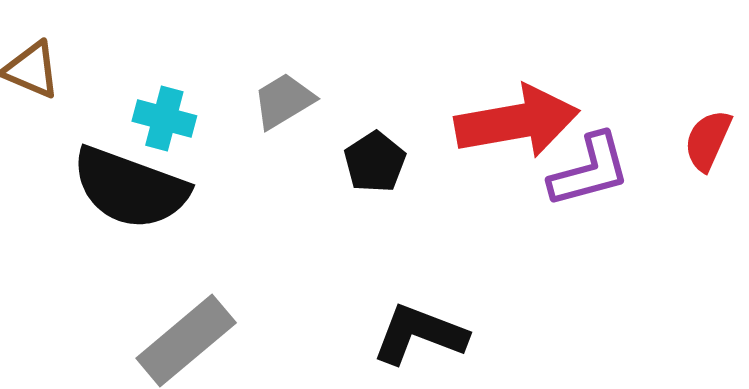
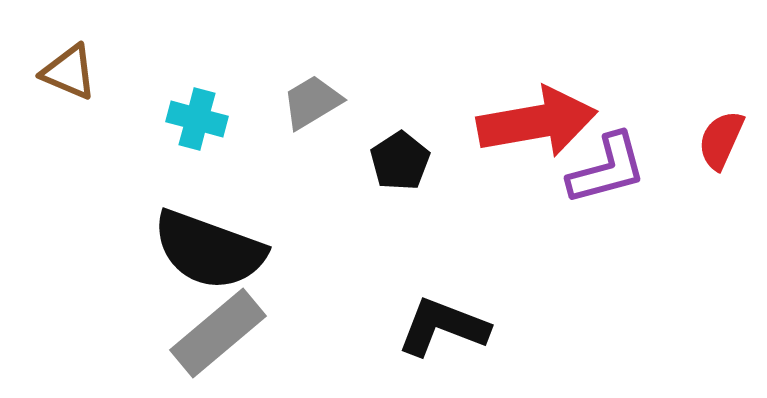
black semicircle: (130, 188) -> (209, 250), moved

